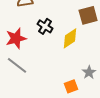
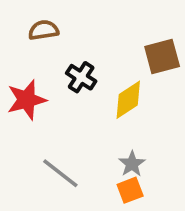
gray line: (17, 65) -> (60, 173), moved
gray star: (89, 72) -> (132, 164), moved

